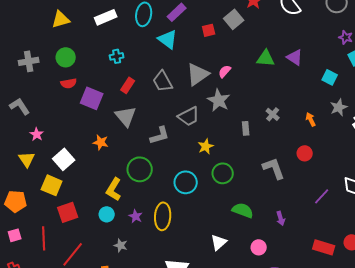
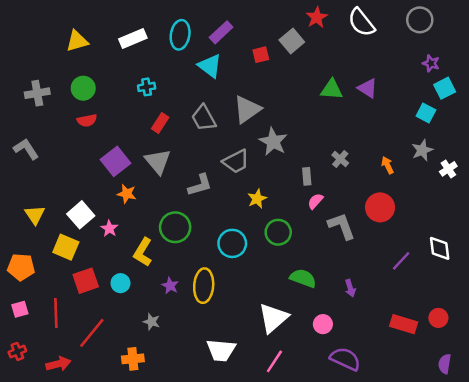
pink semicircle: (225, 71) -> (315, 201), moved
cyan square: (330, 77) -> (426, 113), moved
purple square: (92, 98) -> (116, 161), moved, turned 30
pink star: (37, 134) -> (109, 229), moved
red circle: (305, 153) -> (380, 207), size x1.5
cyan circle: (107, 214) -> (120, 283), moved
white triangle: (219, 242) -> (273, 318), size x1.5

